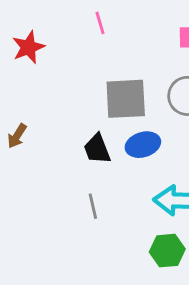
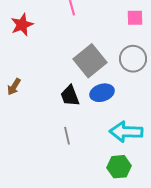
gray square: (126, 99) -> (90, 61), turned -36

